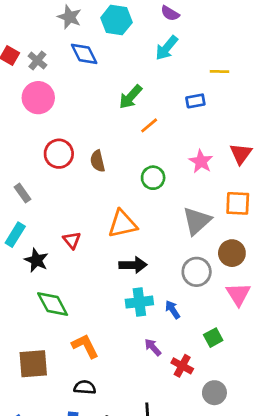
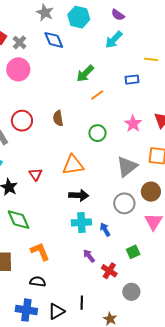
red circle: (59, 154) -> (22, 121), moved

